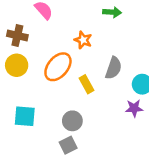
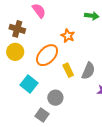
gray semicircle: (114, 68) -> (88, 71), moved
cyan square: (25, 116) -> (29, 84), moved, turned 30
gray square: (68, 145) -> (42, 115), moved, turned -32

